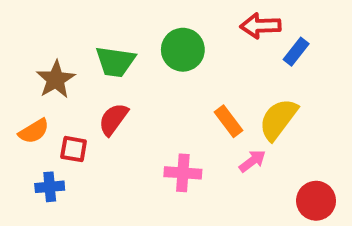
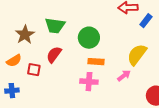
green circle: (183, 50) -> (89, 38), moved
orange rectangle: (229, 121) -> (96, 62), moved, turned -49
blue cross: (50, 187) -> (12, 91), moved

